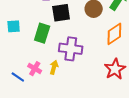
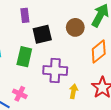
yellow arrow: (54, 67) -> (73, 91), moved

